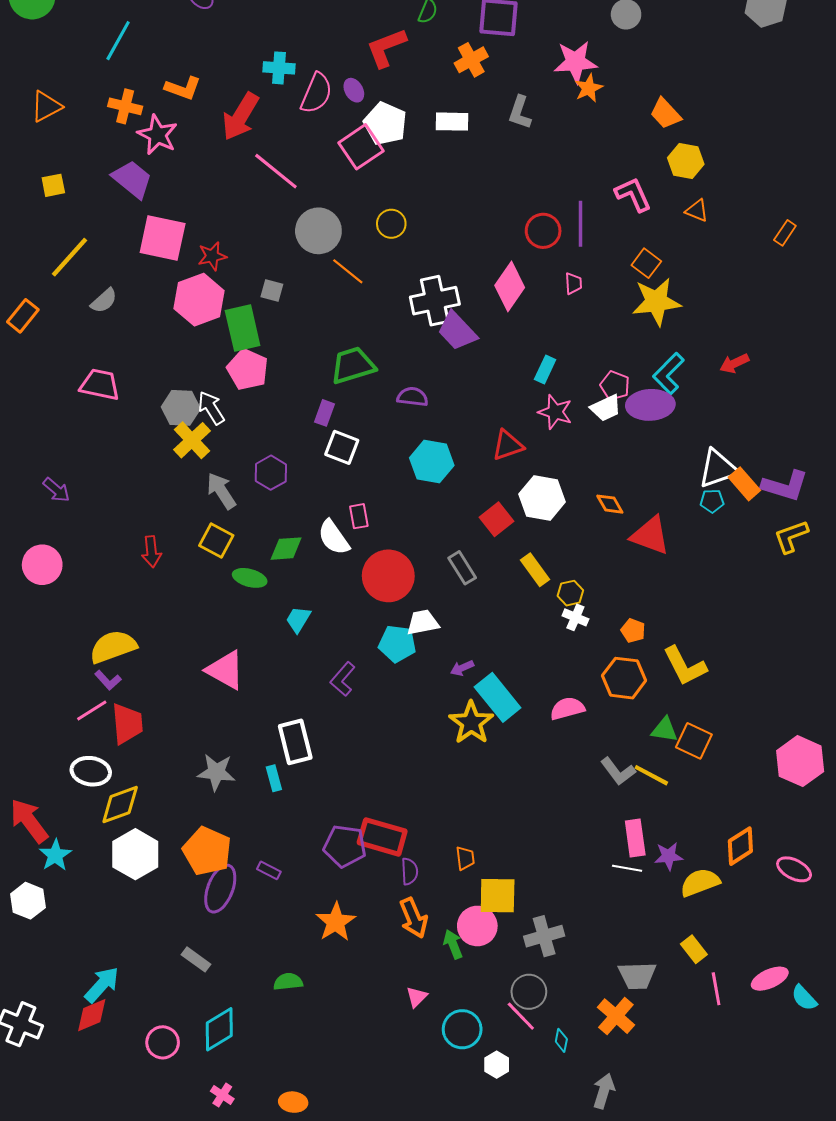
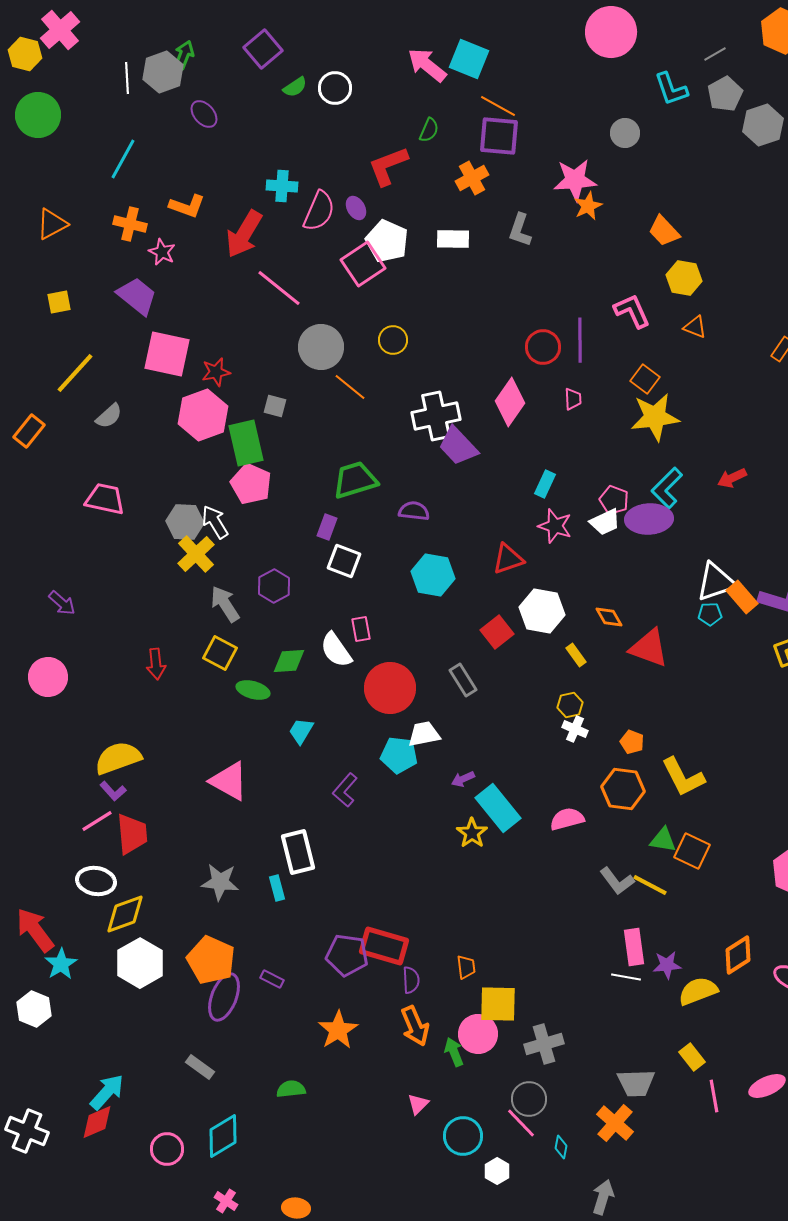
pink star: (158, 135) -> (162, 252), size x0.7
yellow rectangle: (535, 570) -> (576, 655), moved, size x0.7
yellow star: (471, 723) -> (472, 833), size x0.7

